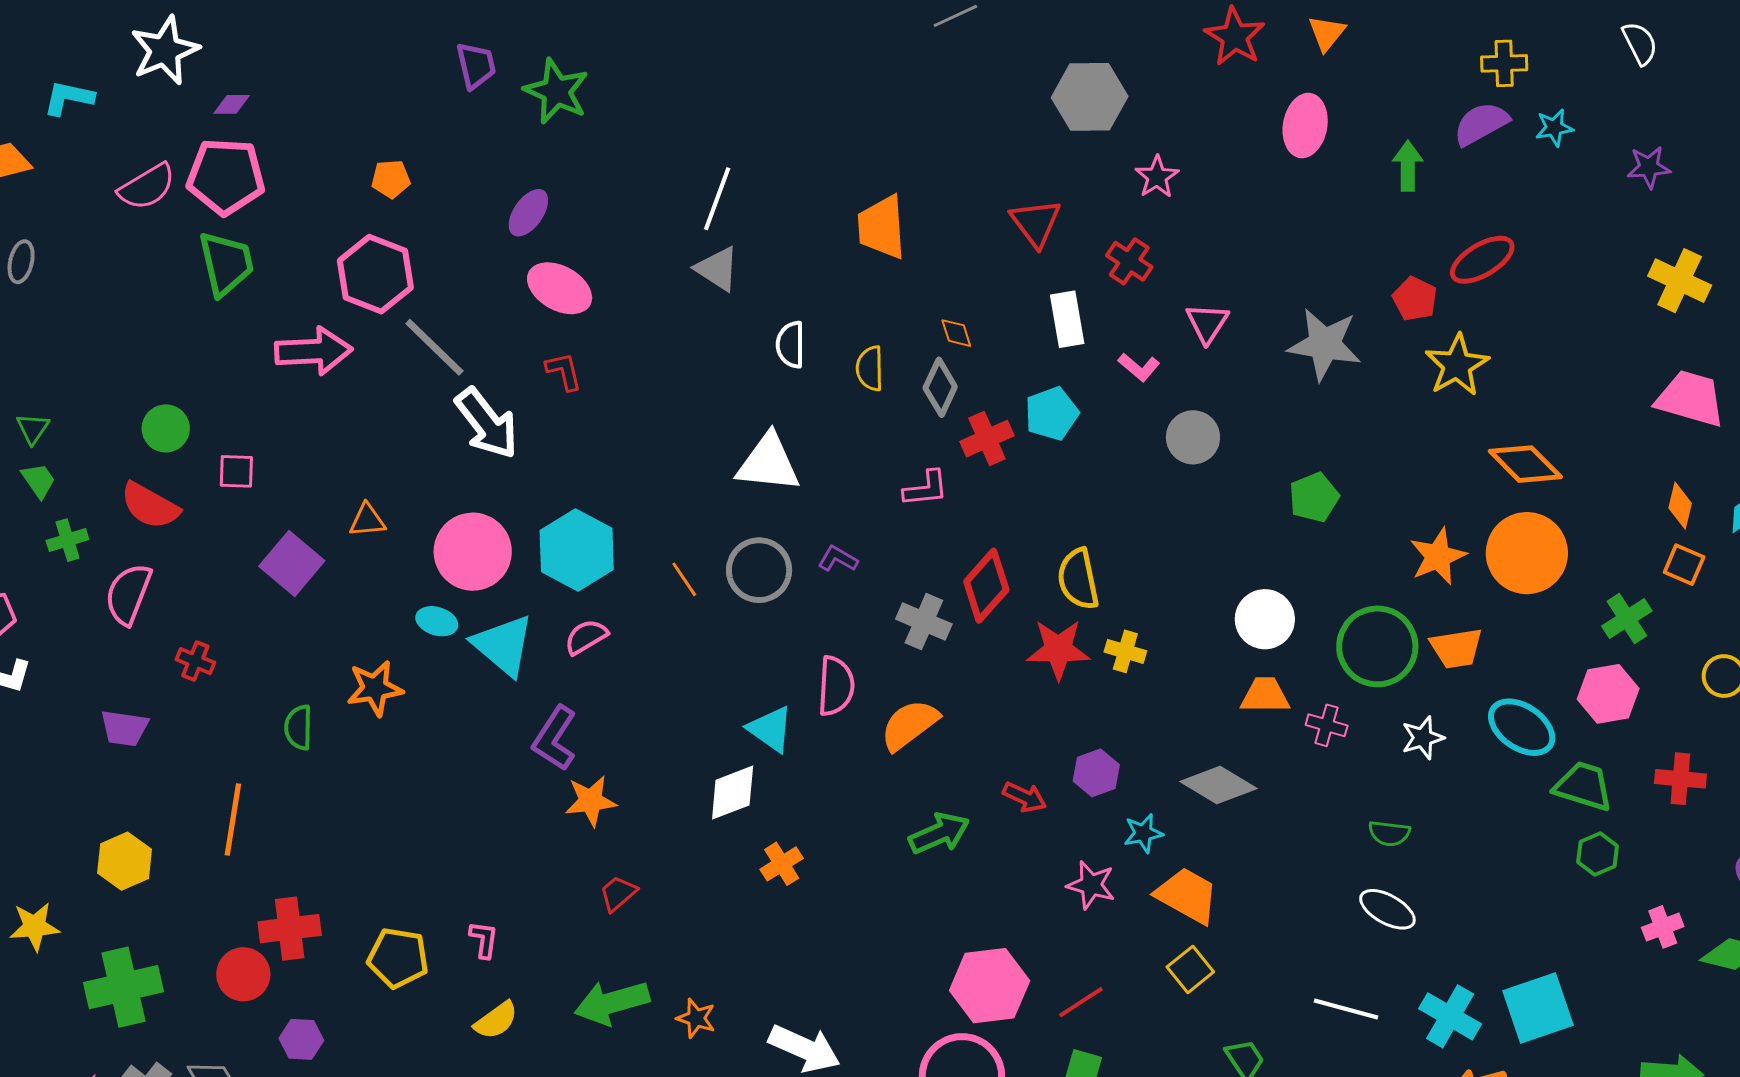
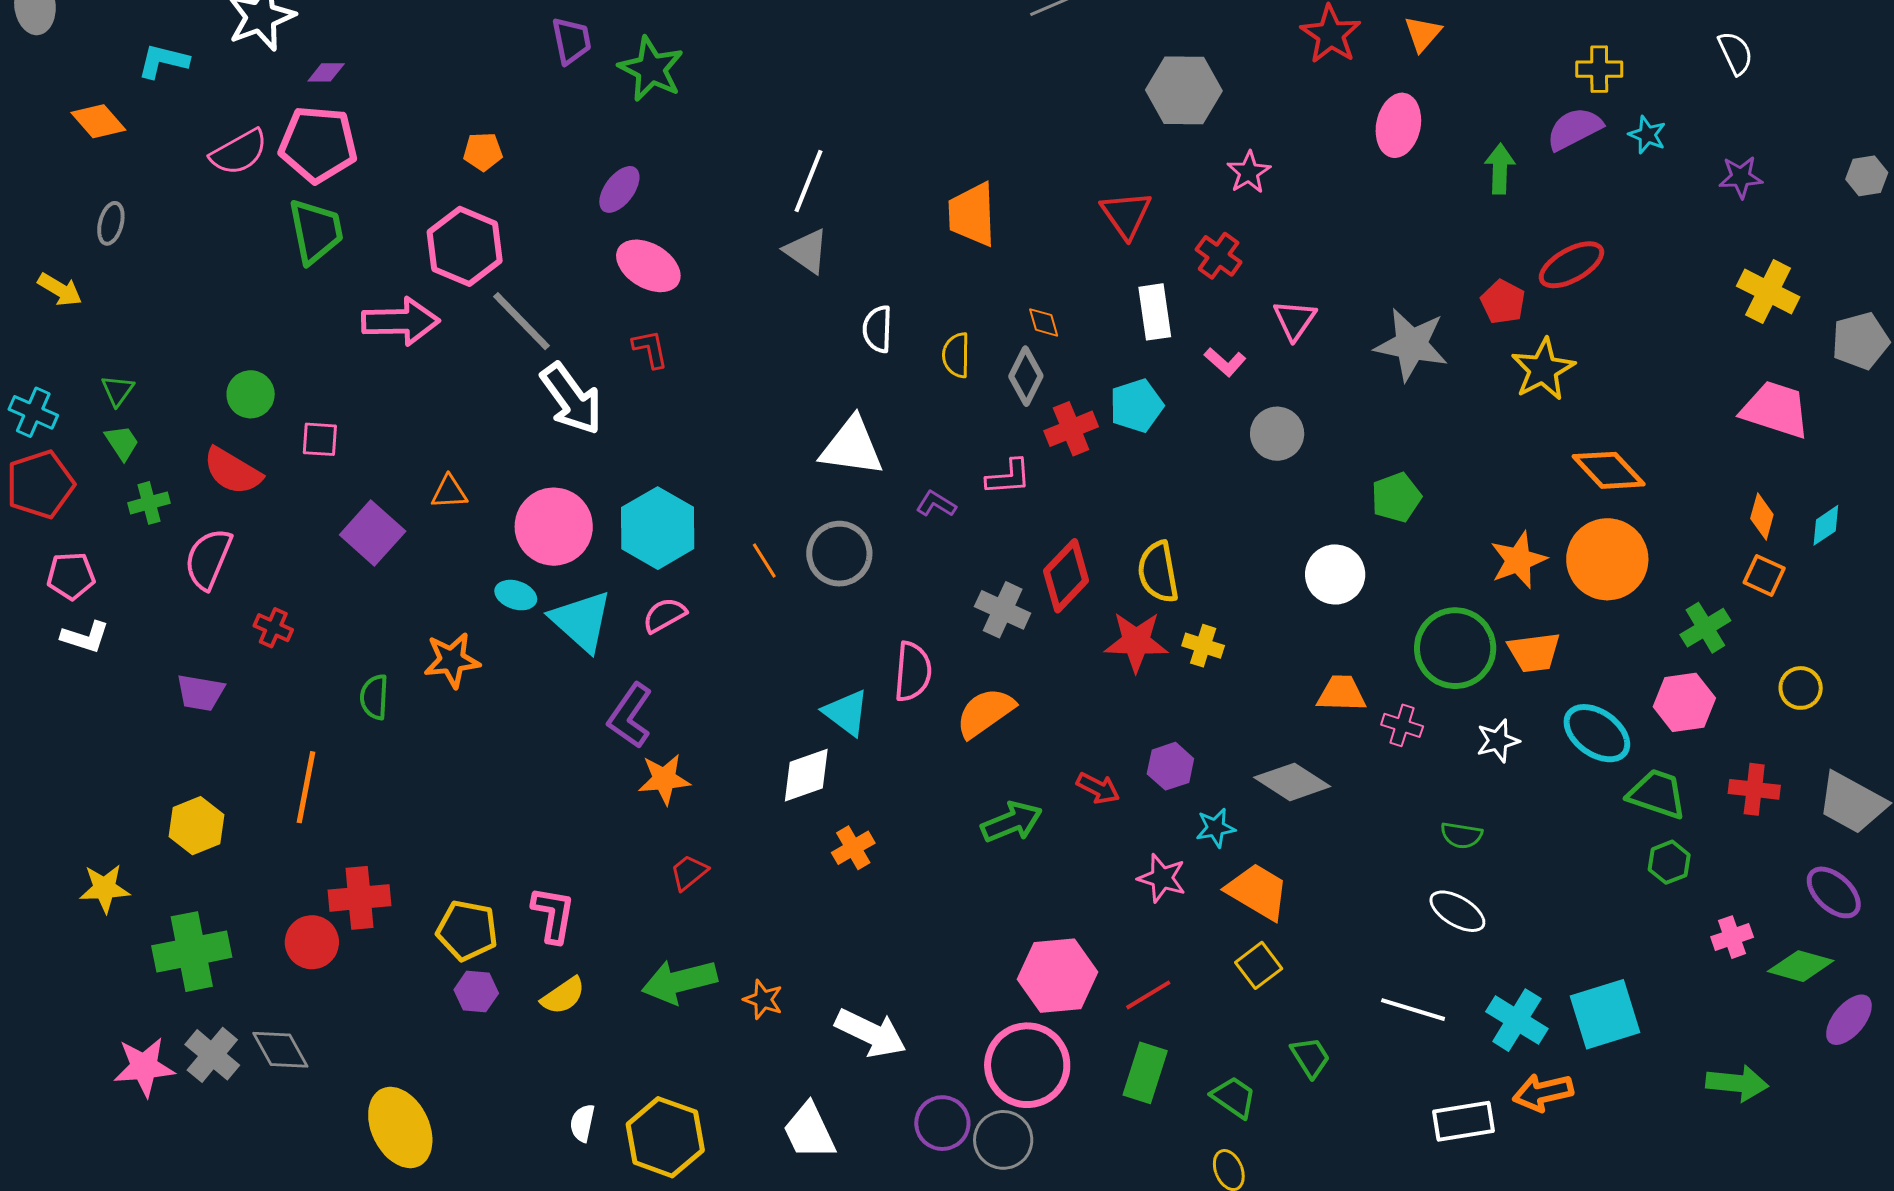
cyan star: (1554, 128) -> (1647, 135), turned 30
purple L-shape: (838, 559) -> (936, 504), moved
white circle: (1265, 619) -> (1335, 574), moved
pink L-shape: (484, 940) -> (553, 915), size x1.5
purple hexagon: (301, 1039) -> (476, 992), moved

